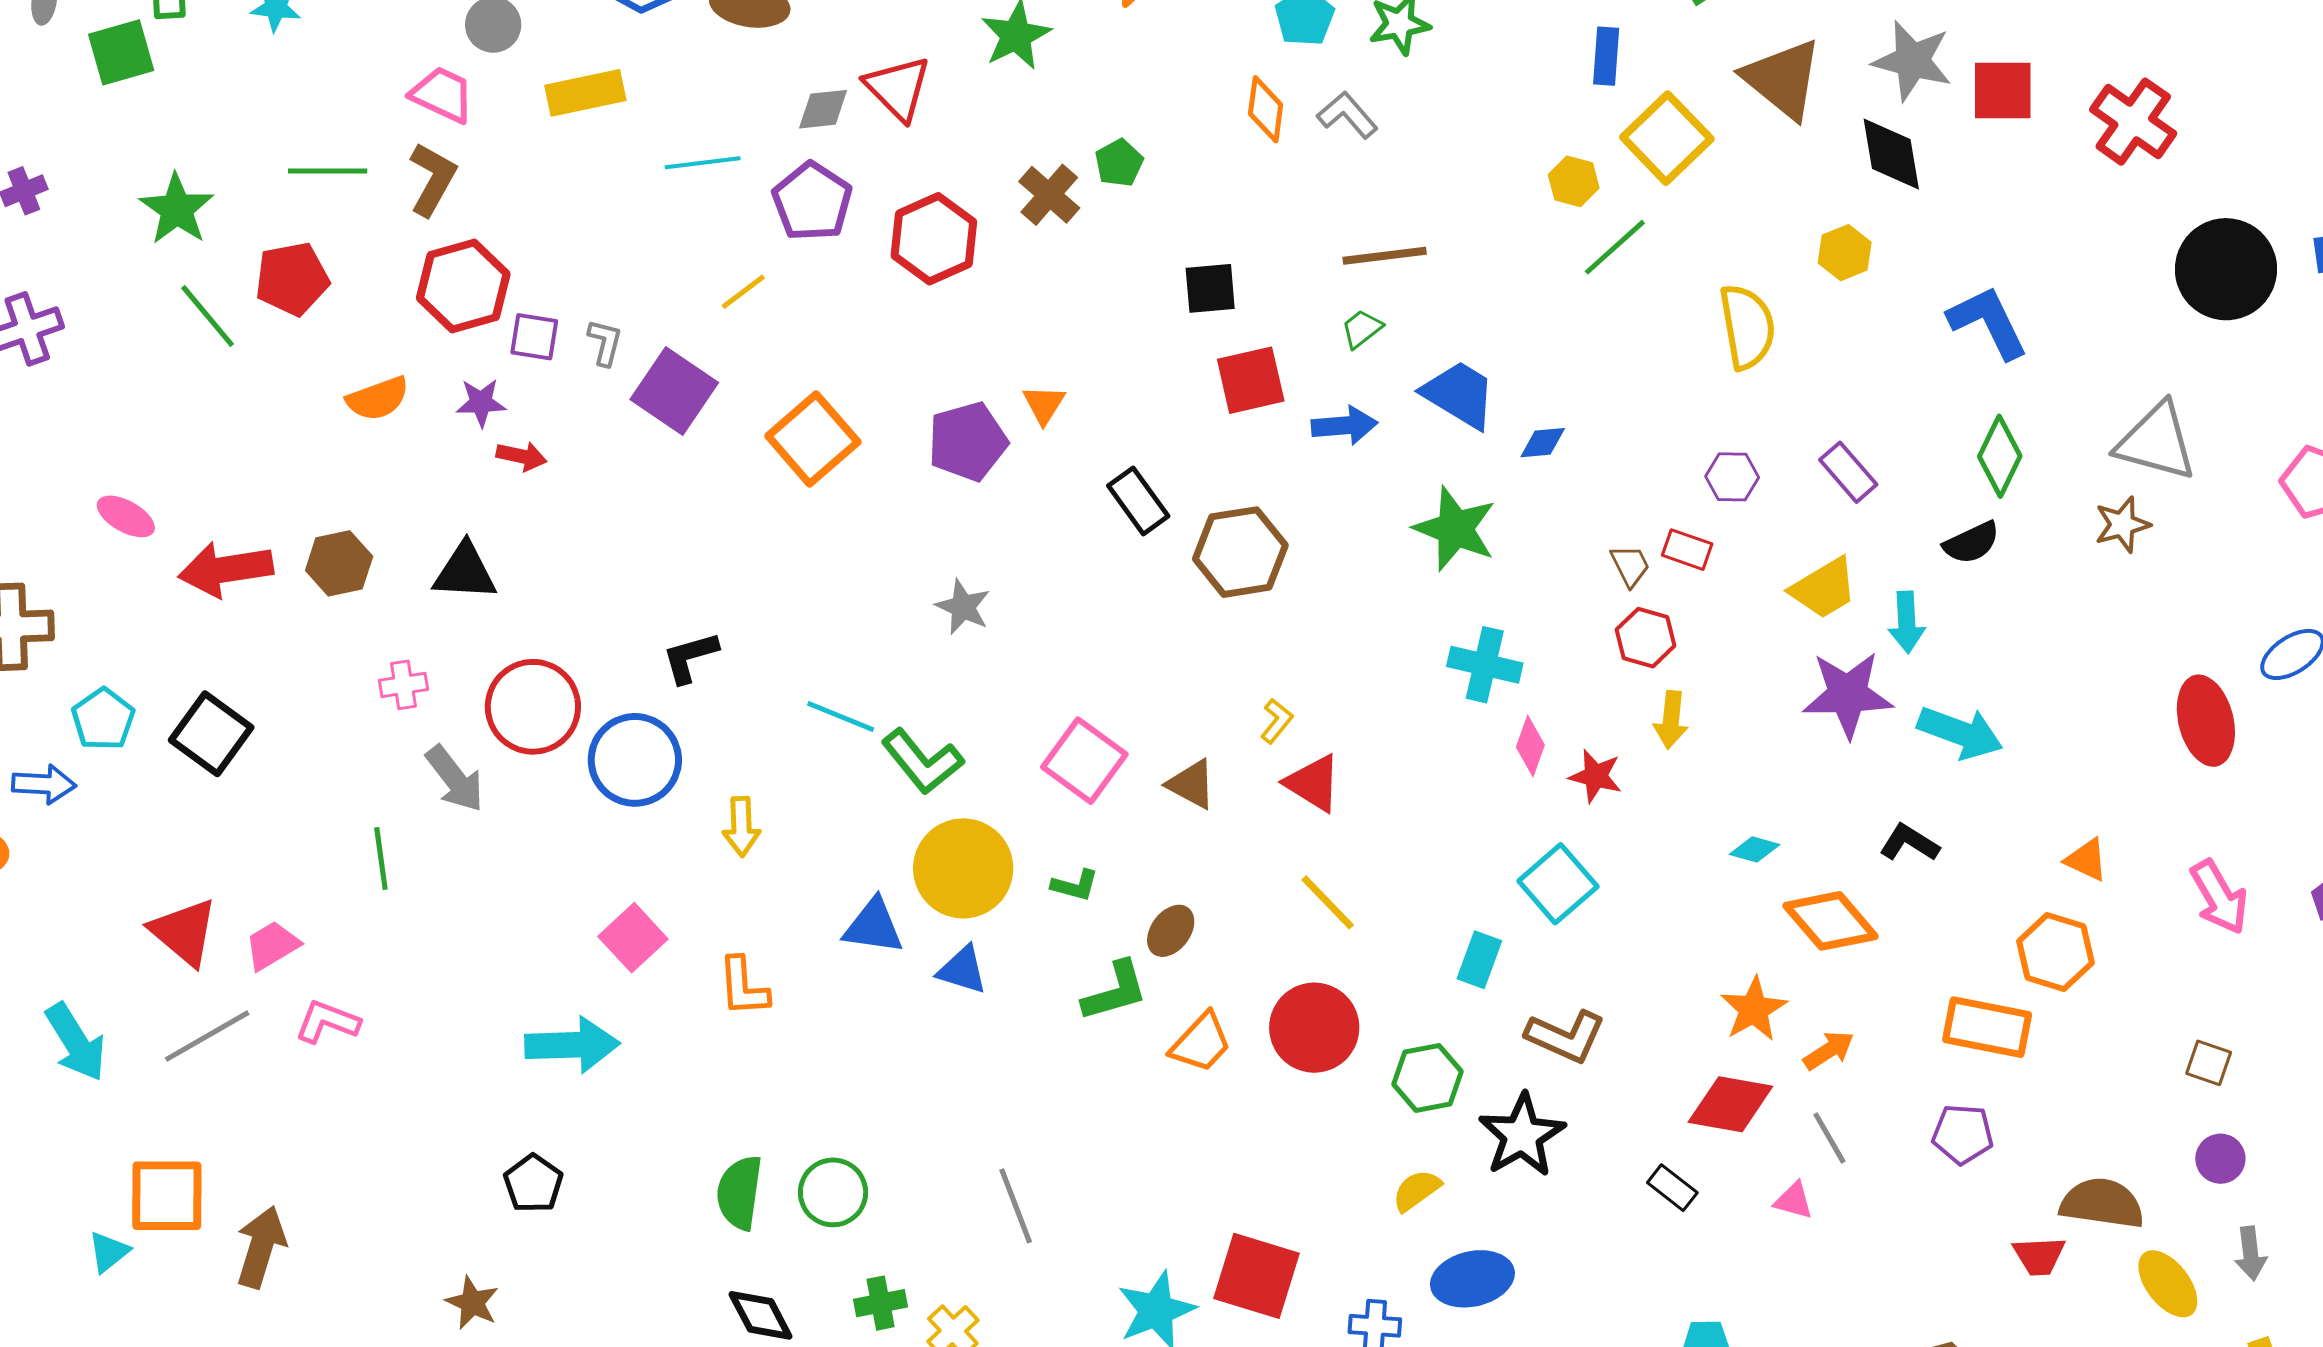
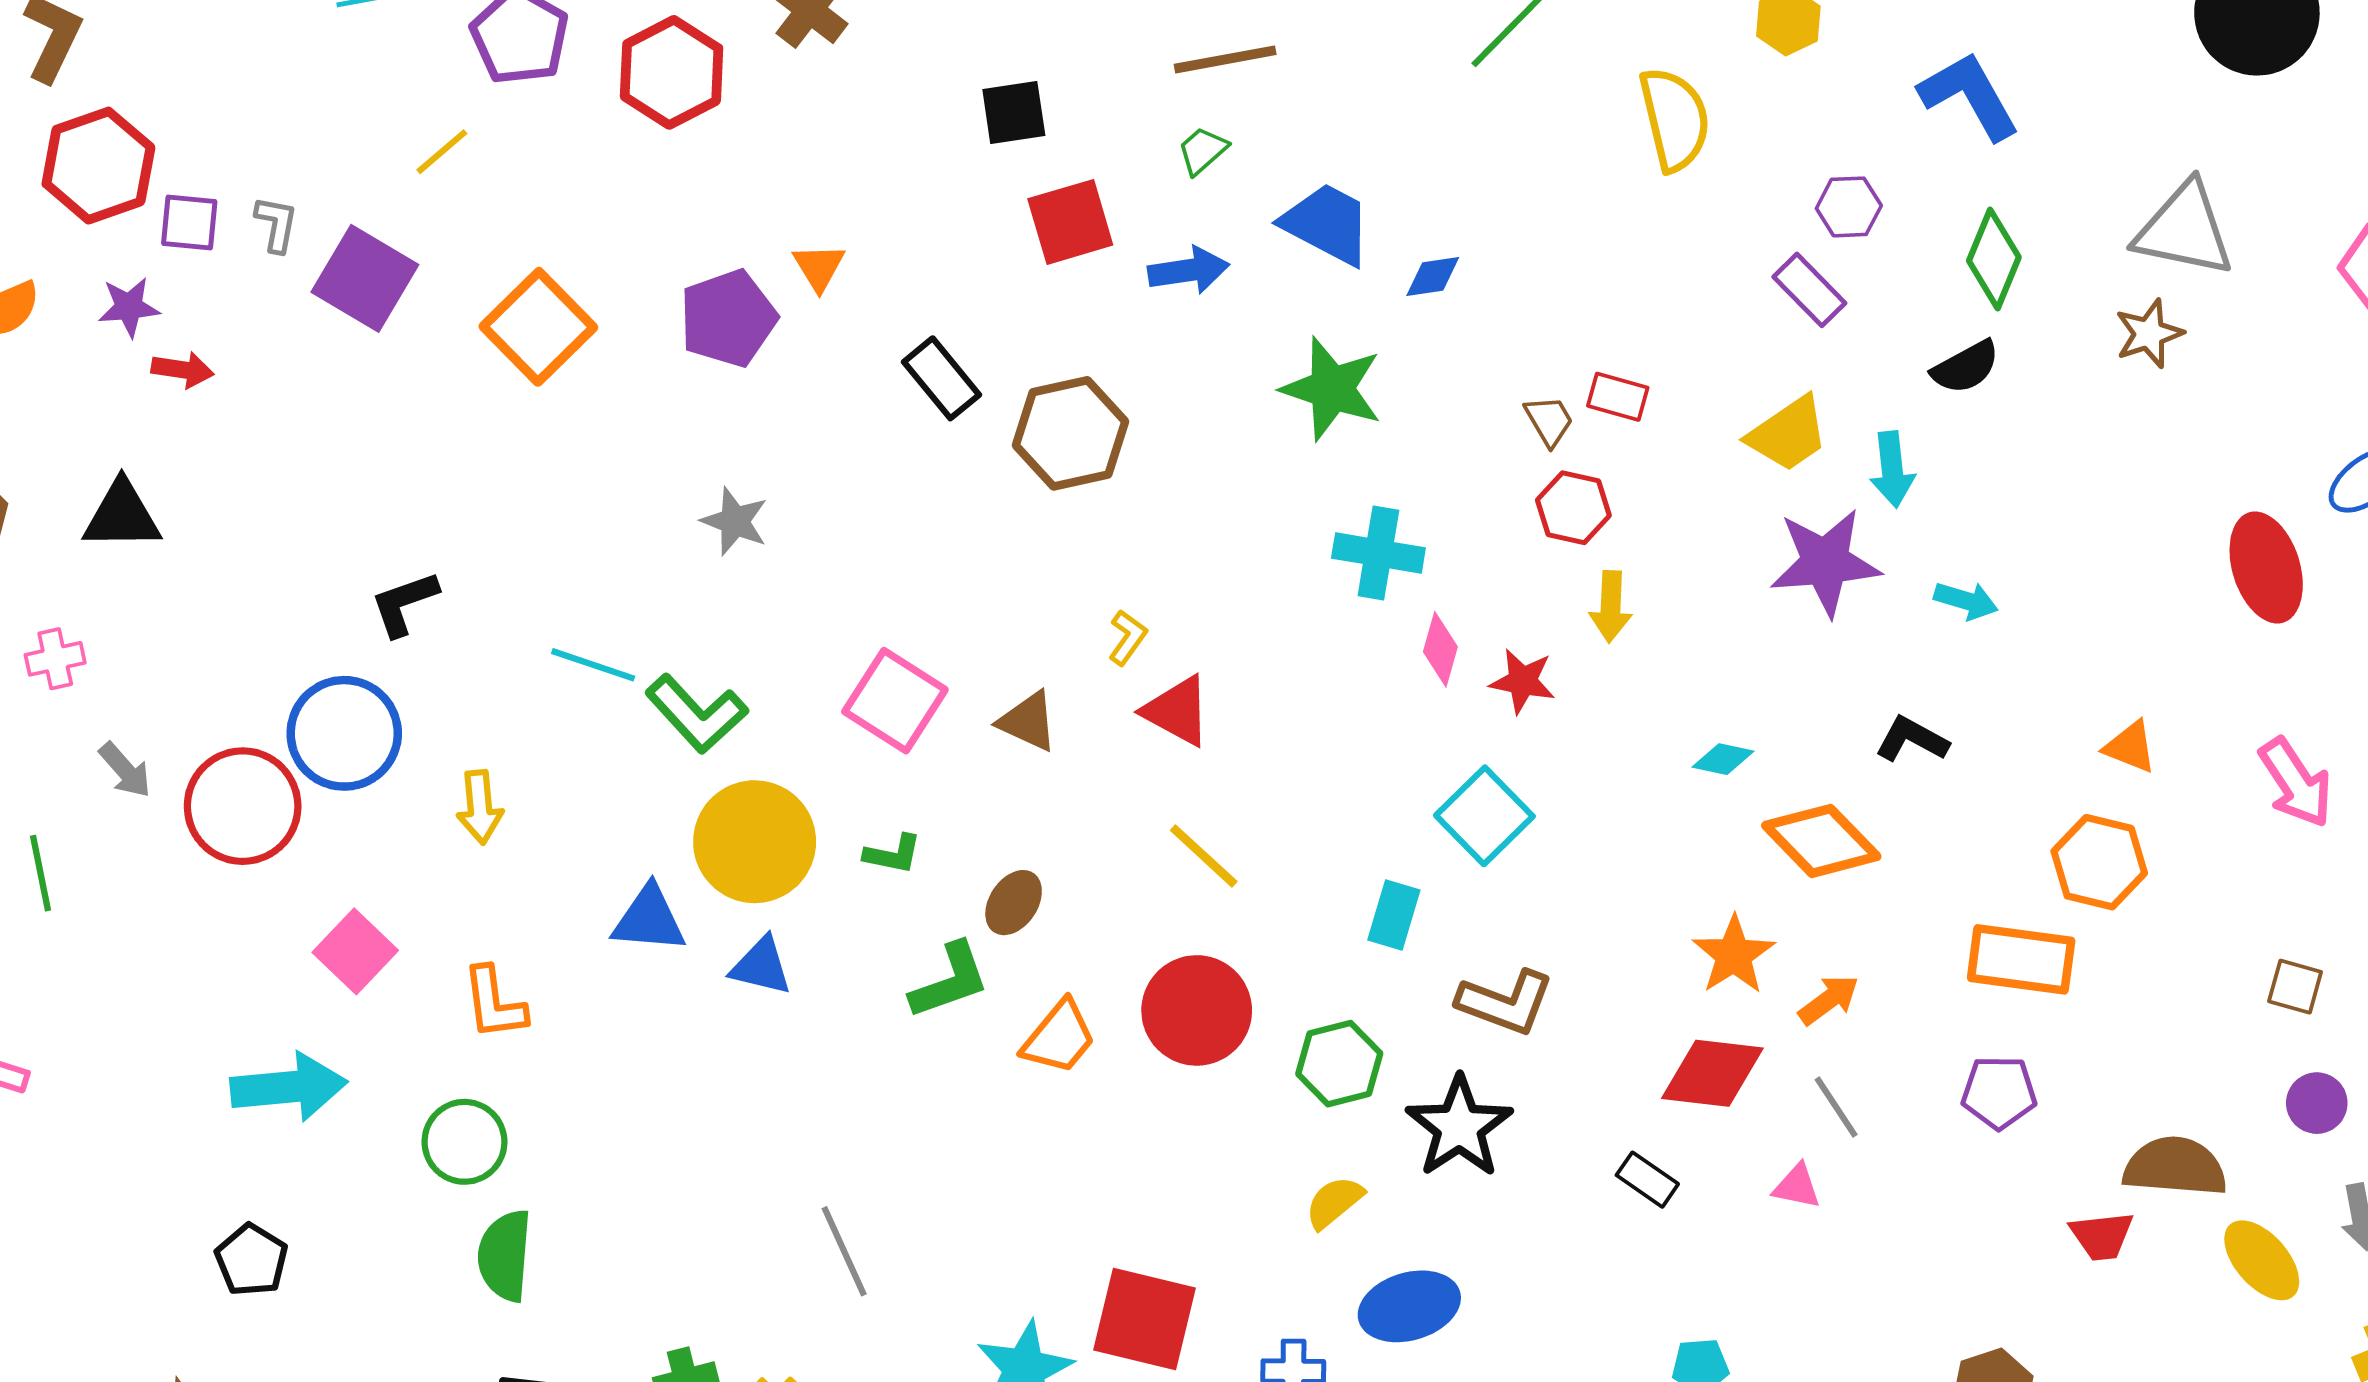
purple hexagon: (1732, 477) -> (1849, 207), moved
red circle: (533, 707) -> (243, 806), moved
cyan arrow: (1960, 733) -> (1966, 601), size x0.6
gray arrow: (455, 779) -> (125, 770), size x0.7
green circle: (833, 1192) -> (465, 1142), moved

